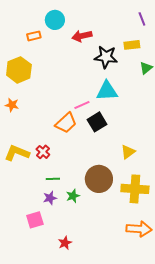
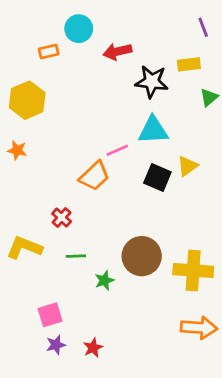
black square: (97, 122) -> (157, 177), moved, turned -36
yellow triangle: (128, 152) -> (187, 166), moved
yellow L-shape: (17, 153) -> (24, 248), moved
purple star: (50, 198) -> (56, 345), moved

